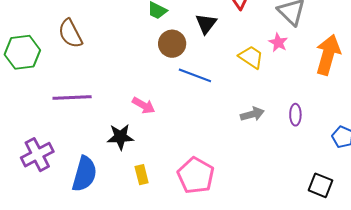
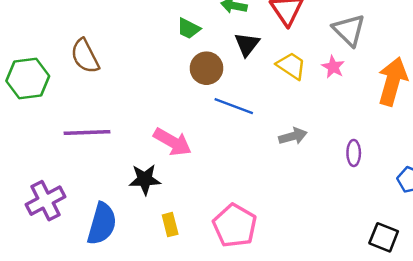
yellow trapezoid: (251, 57) -> (291, 66), moved
pink arrow: (144, 105) -> (172, 142), size x1.4
gray arrow: (252, 114) -> (293, 136), moved

